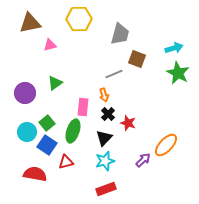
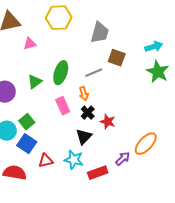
pink rectangle: (83, 107) -> (63, 106), turned -30
green ellipse: (73, 131) -> (61, 73), moved
cyan star: (105, 161) -> (74, 160), moved, turned 30
red rectangle: (106, 189) -> (98, 173), moved

